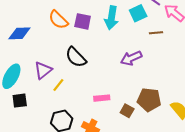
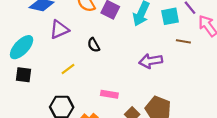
black semicircle: (76, 57) -> (94, 45), size x0.6
purple triangle: (43, 70) -> (59, 29), moved

